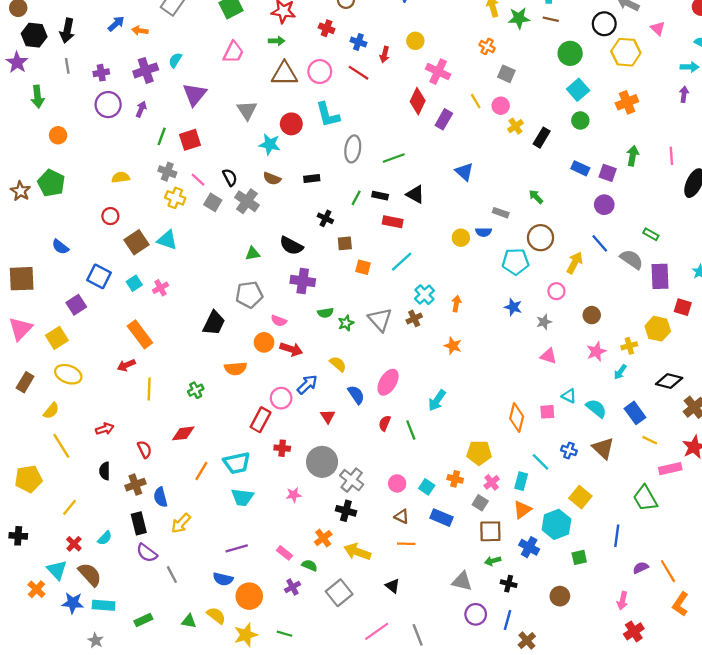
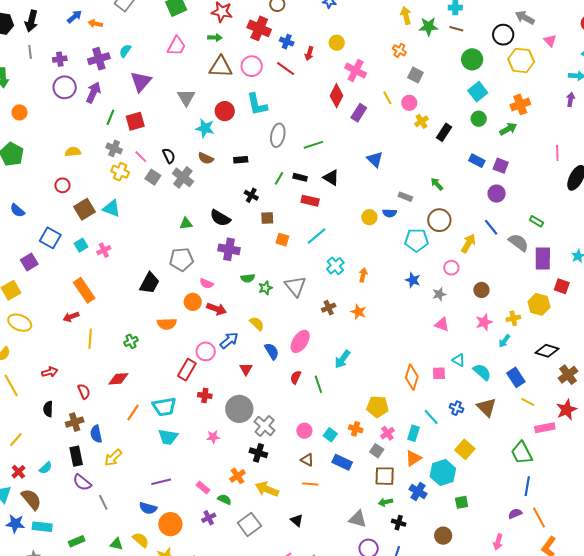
red cross: (327, 28) -> (259, 28), size x1.6
purple arrow: (141, 109) -> (93, 93), size x1.5
green arrow: (633, 156) -> (508, 129), moved, turned 48
brown cross: (414, 318) -> (329, 308), moved
blue line: (617, 536) -> (527, 486), moved

